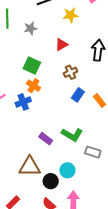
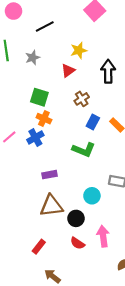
yellow star: (71, 15) -> (79, 50), moved
green L-shape: (72, 135) -> (84, 150), moved
purple rectangle: (46, 139) -> (49, 175), moved, turned -40
cyan circle: (67, 170) -> (92, 196), moved

